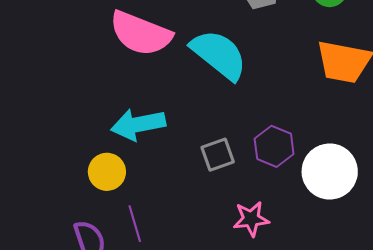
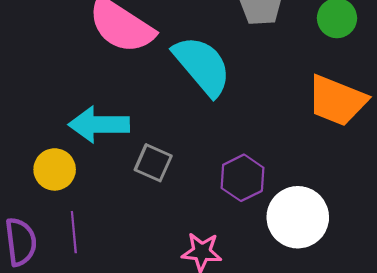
gray square: (218, 155) -> (153, 163), moved, turned 32

